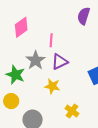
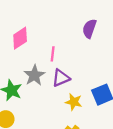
yellow star: (52, 86) -> (74, 102), moved

